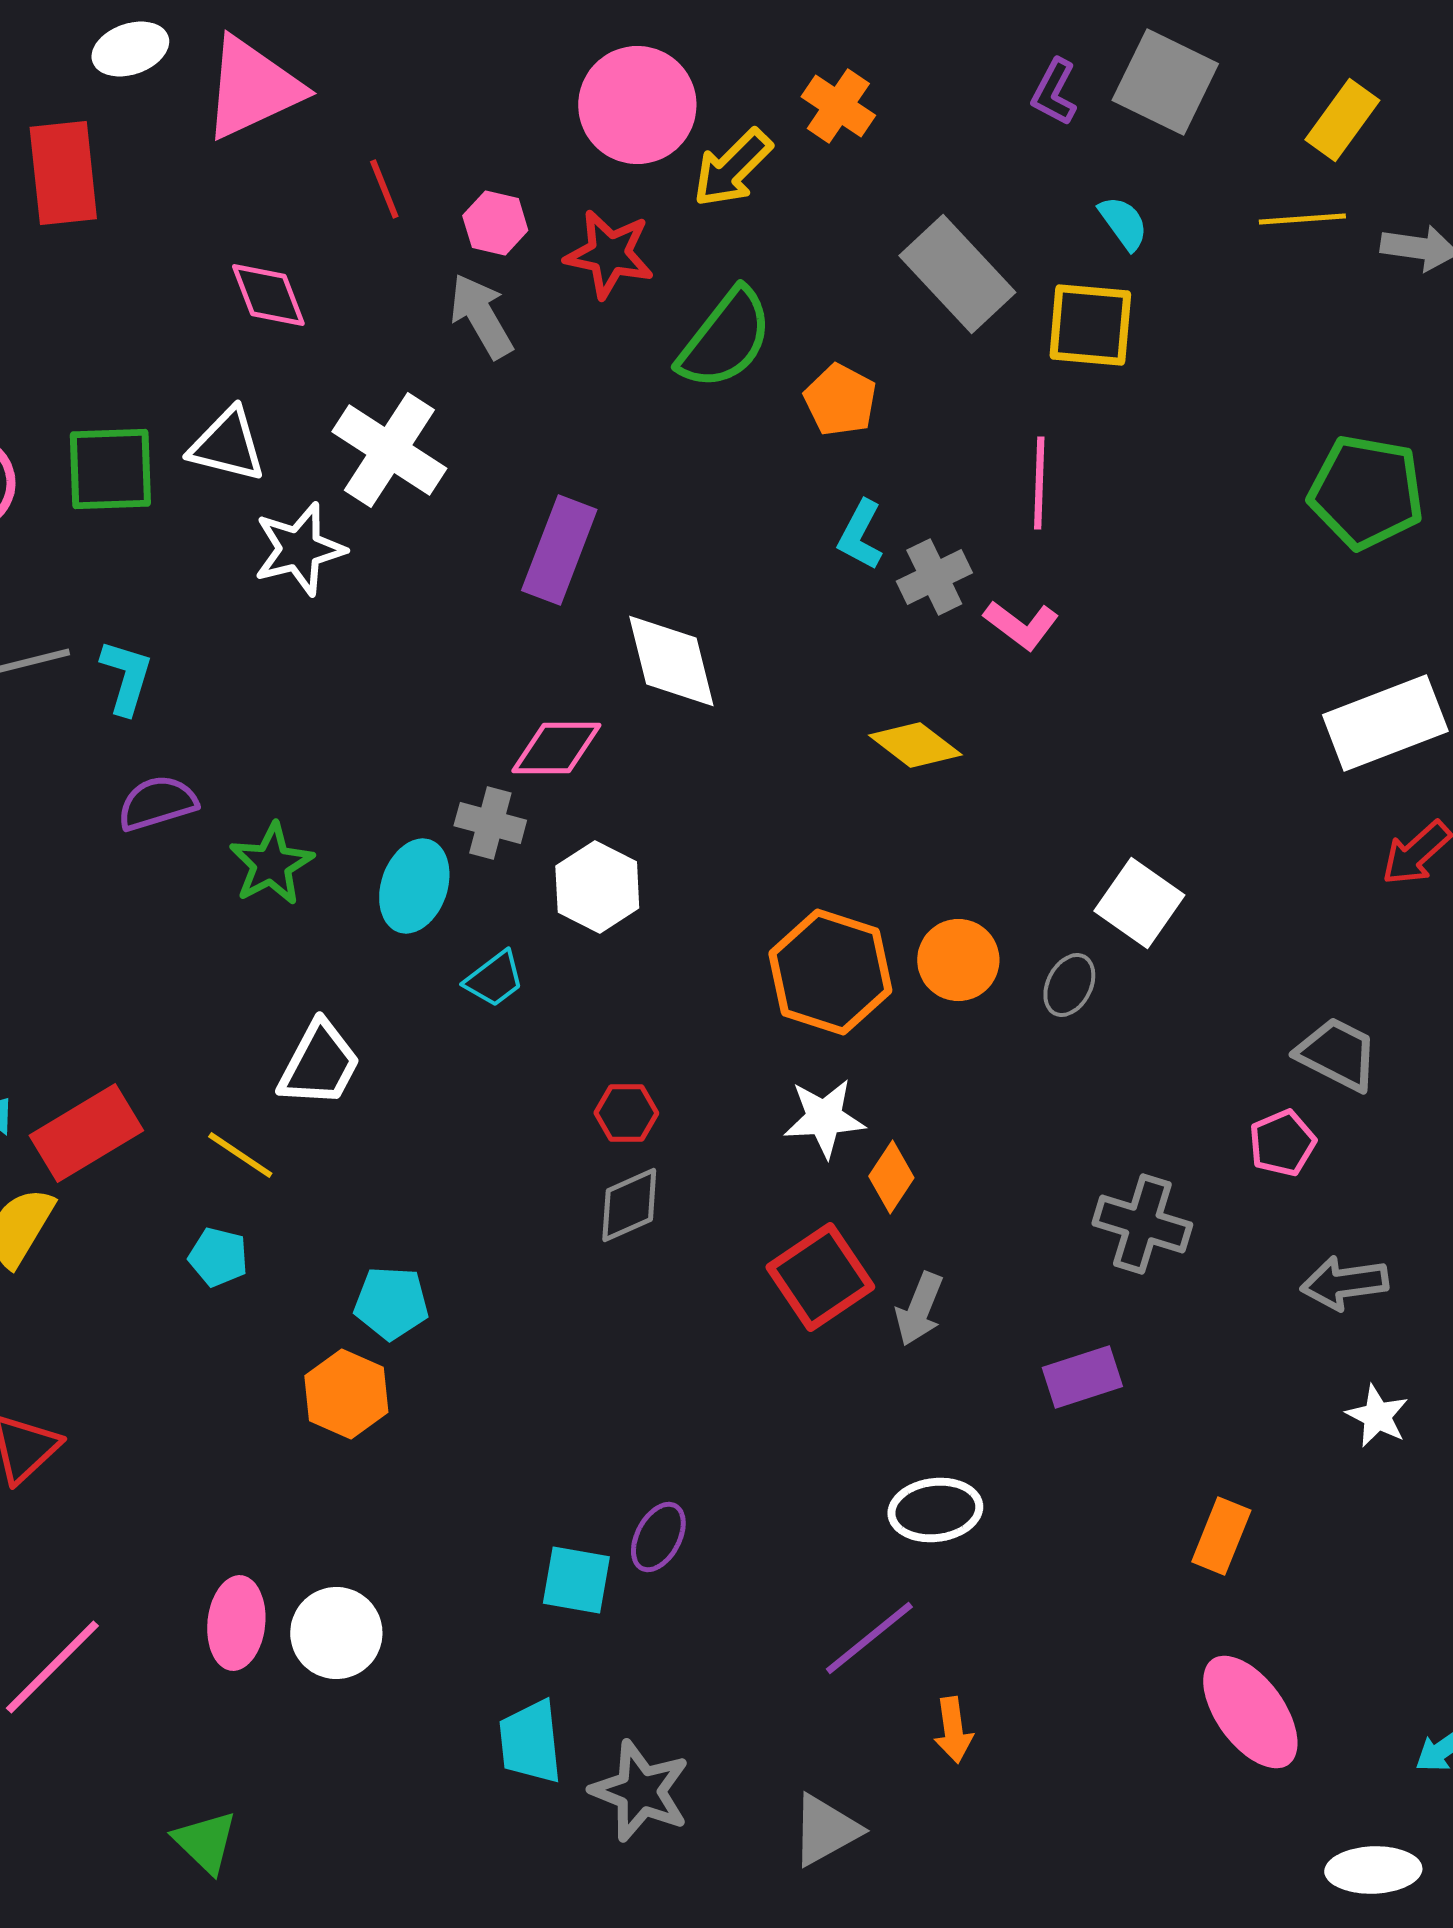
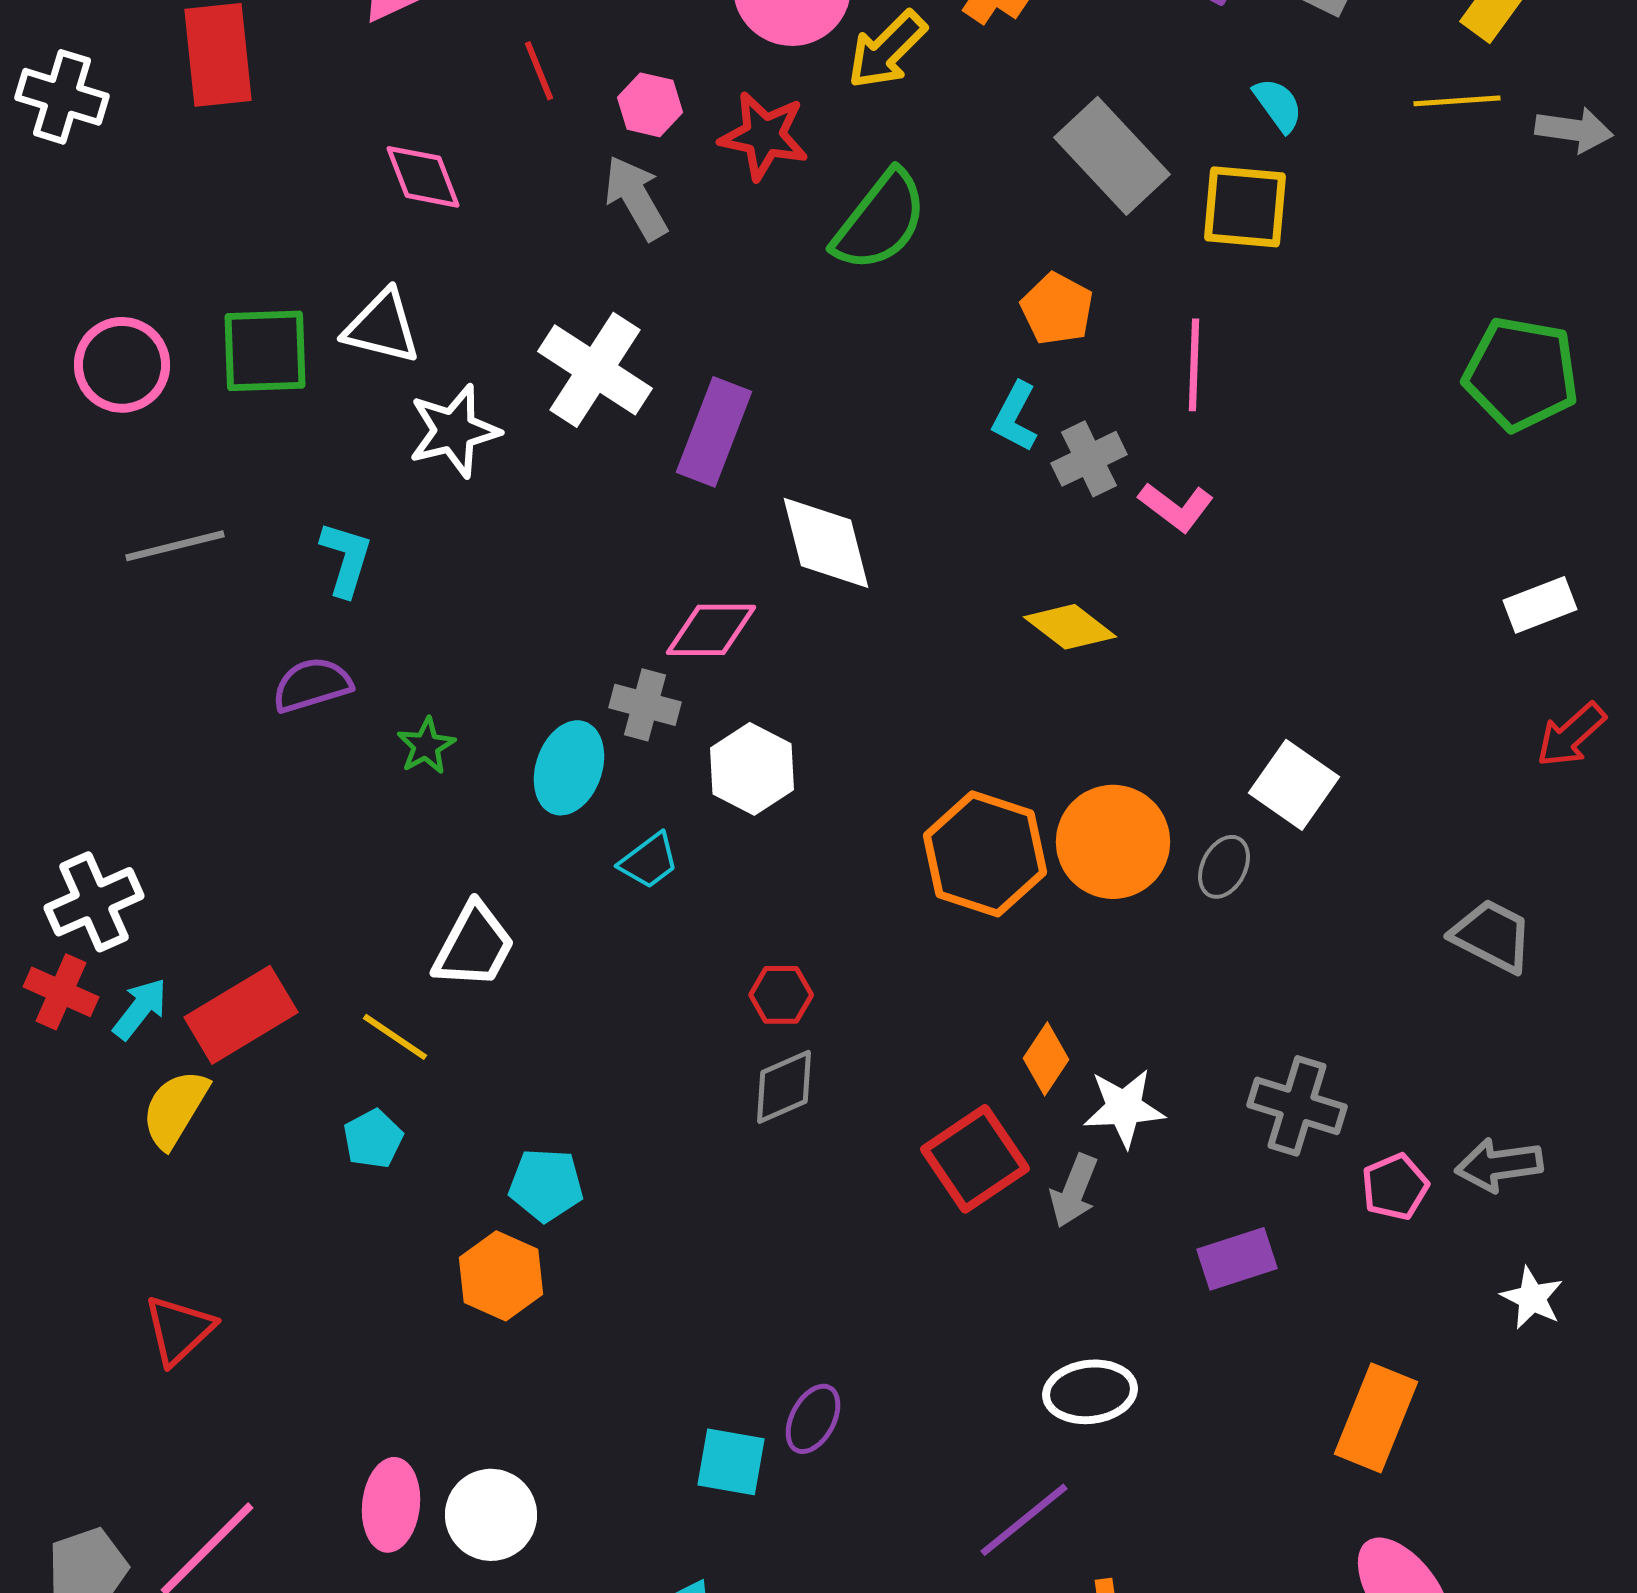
orange pentagon: (840, 400) -> (1057, 309), moved
white cross: (389, 450) -> (595, 370), moved
cyan L-shape: (126, 677) -> (346, 559), moved
white rectangle: (1385, 723) -> (1540, 605), size x0.6
green star: (271, 864) -> (426, 746), size x0.7
orange circle: (958, 960) -> (1113, 842), size x1.4
white star: (824, 1118) -> (1124, 1108), moved
pink pentagon: (1282, 1143) -> (1395, 1187), moved
cyan pentagon: (218, 1257) -> (373, 1139), turned 30
orange rectangle: (1221, 1536) -> (1376, 1418), size x1.4

